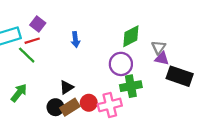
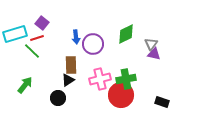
purple circle: (121, 64) -> (93, 44), moved
black rectangle: (180, 76) -> (162, 102), moved, size x0.6
red circle: (89, 103) -> (121, 95), moved, size x1.6
pink cross: (110, 105) -> (100, 79), moved
brown rectangle: (70, 107) -> (71, 65), moved, turned -60

